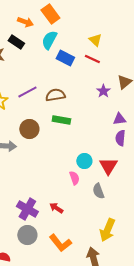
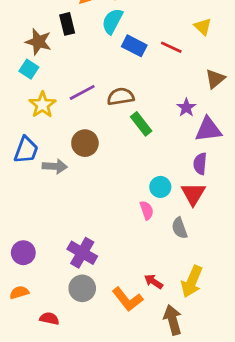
yellow triangle: (95, 40) -> (203, 27), moved
black rectangle: (16, 42) -> (67, 24), turned 42
purple star: (103, 91) -> (186, 107), moved
purple triangle: (119, 119) -> (208, 129), size x1.5
green rectangle: (61, 120) -> (141, 124), moved, turned 42
purple semicircle: (120, 138) -> (200, 164), moved
red arrow: (56, 208) -> (153, 281), moved

